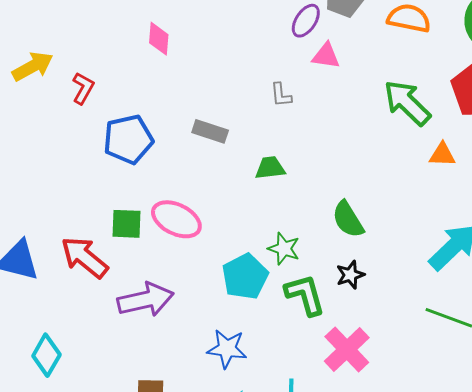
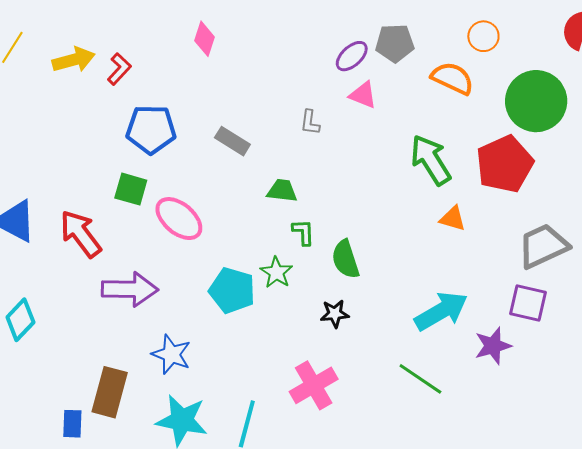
yellow arrow: (33, 66) -> (74, 60), moved
green square: (126, 224) -> (131, 189), moved
cyan pentagon: (245, 277) -> (232, 290), turned 30
green L-shape: (305, 295) -> (303, 232), moved, size x0.6
blue star: (227, 349) -> (171, 354), moved

